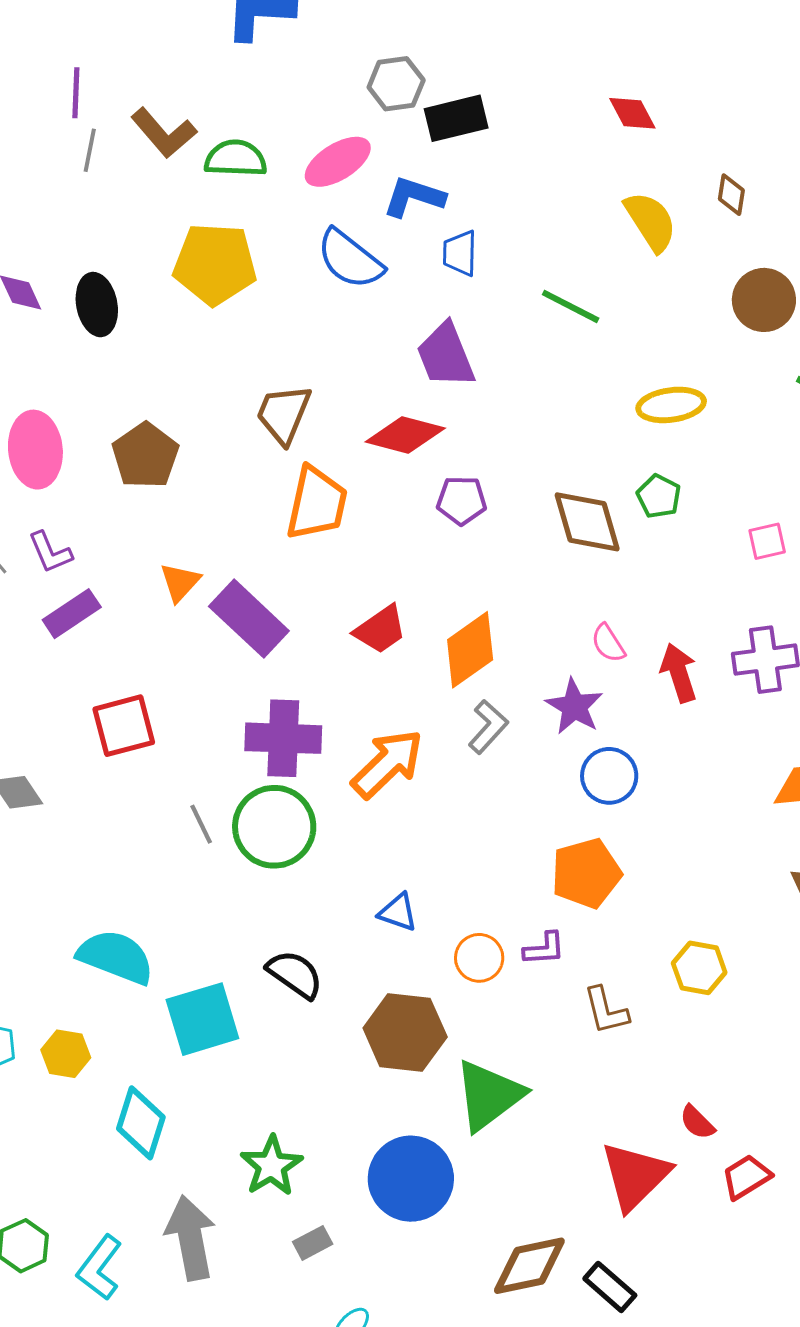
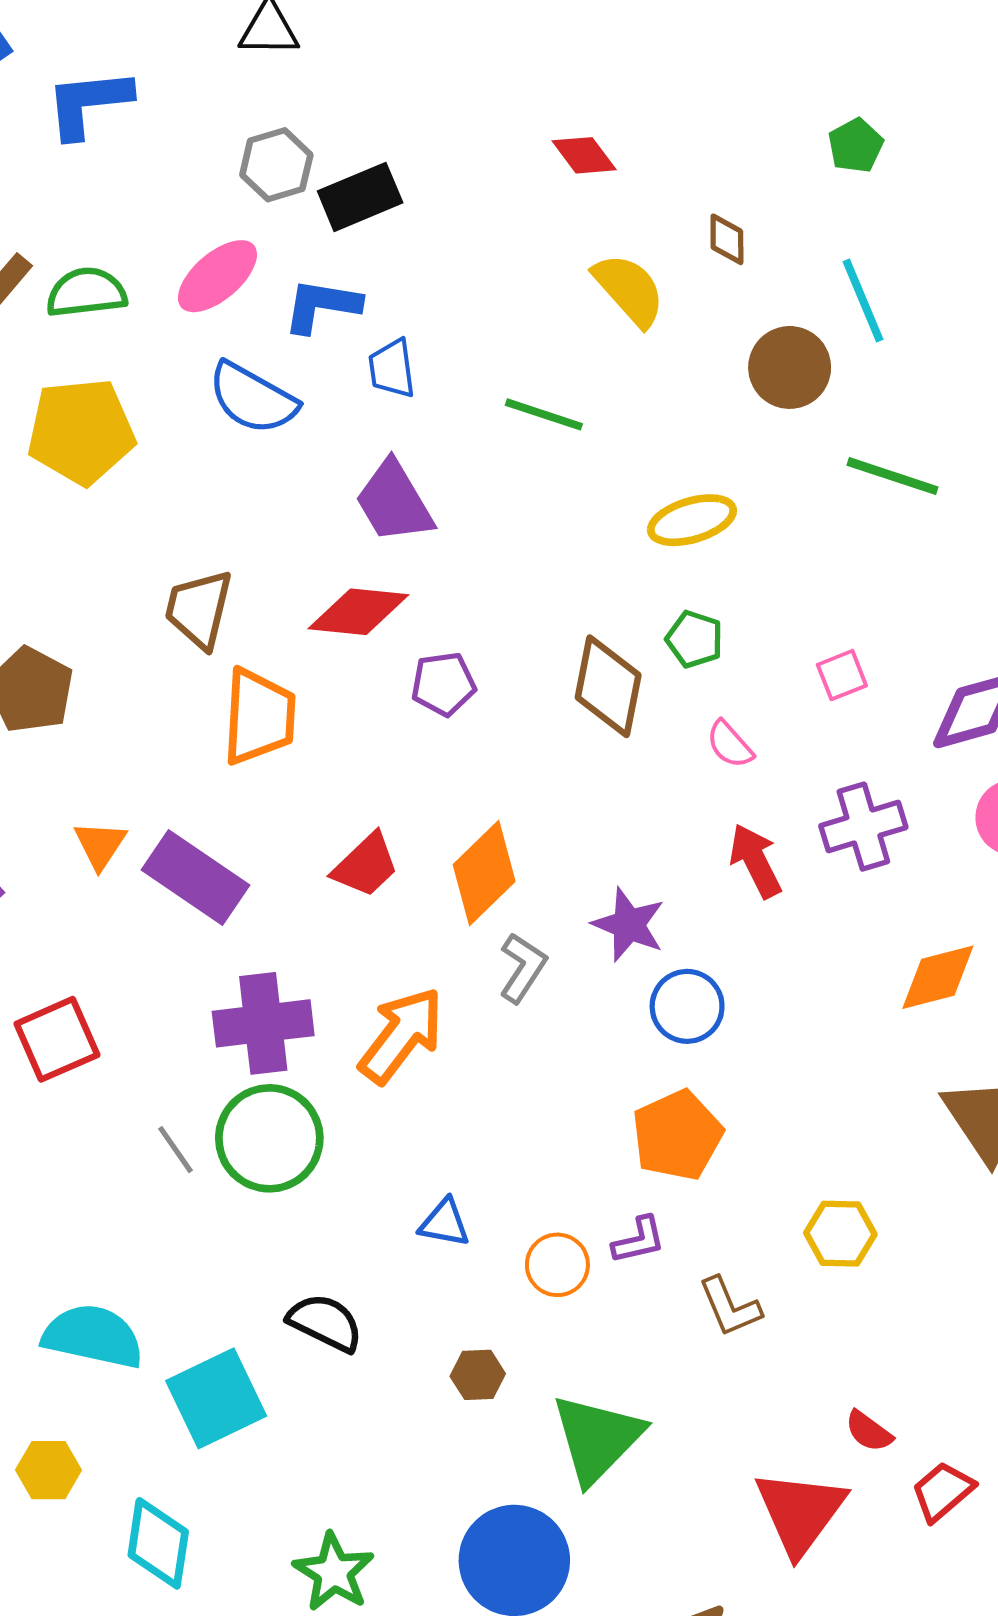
brown diamond: (587, 522) -> (608, 686), turned 36
pink semicircle: (608, 643) -> (730, 744), moved
brown hexagon: (405, 1032) -> (478, 1375), size x0.5

